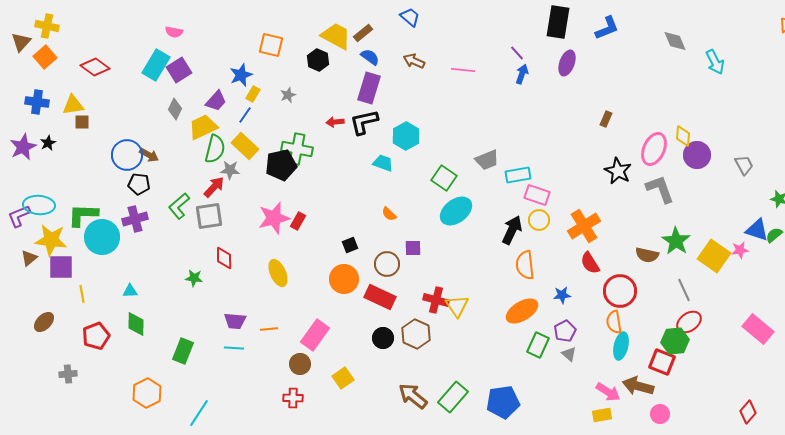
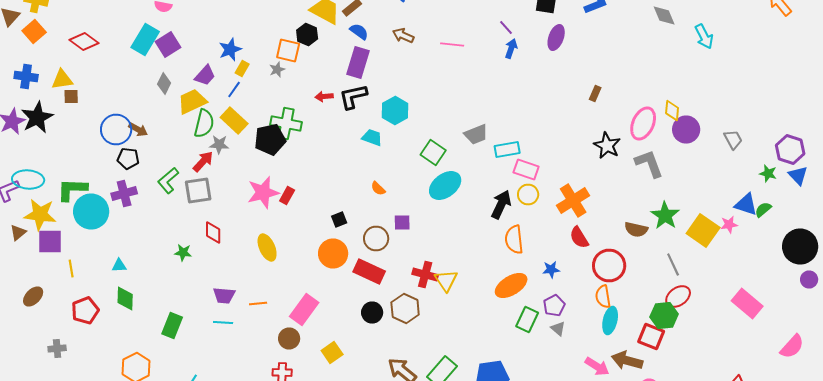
orange square: (271, 45) -> (288, 50), moved
black star: (48, 143) -> (37, 118), size x2.0

